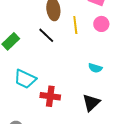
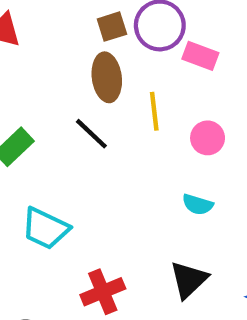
pink circle: (101, 24) -> (208, 138), moved
red cross: (50, 96) -> (103, 292), moved, turned -30

